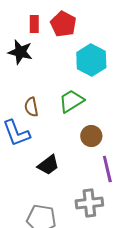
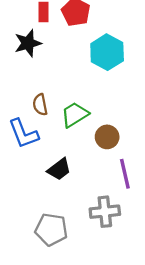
black star: (20, 52) -> (28, 43), turned -30
green trapezoid: (71, 101) -> (75, 115), moved

